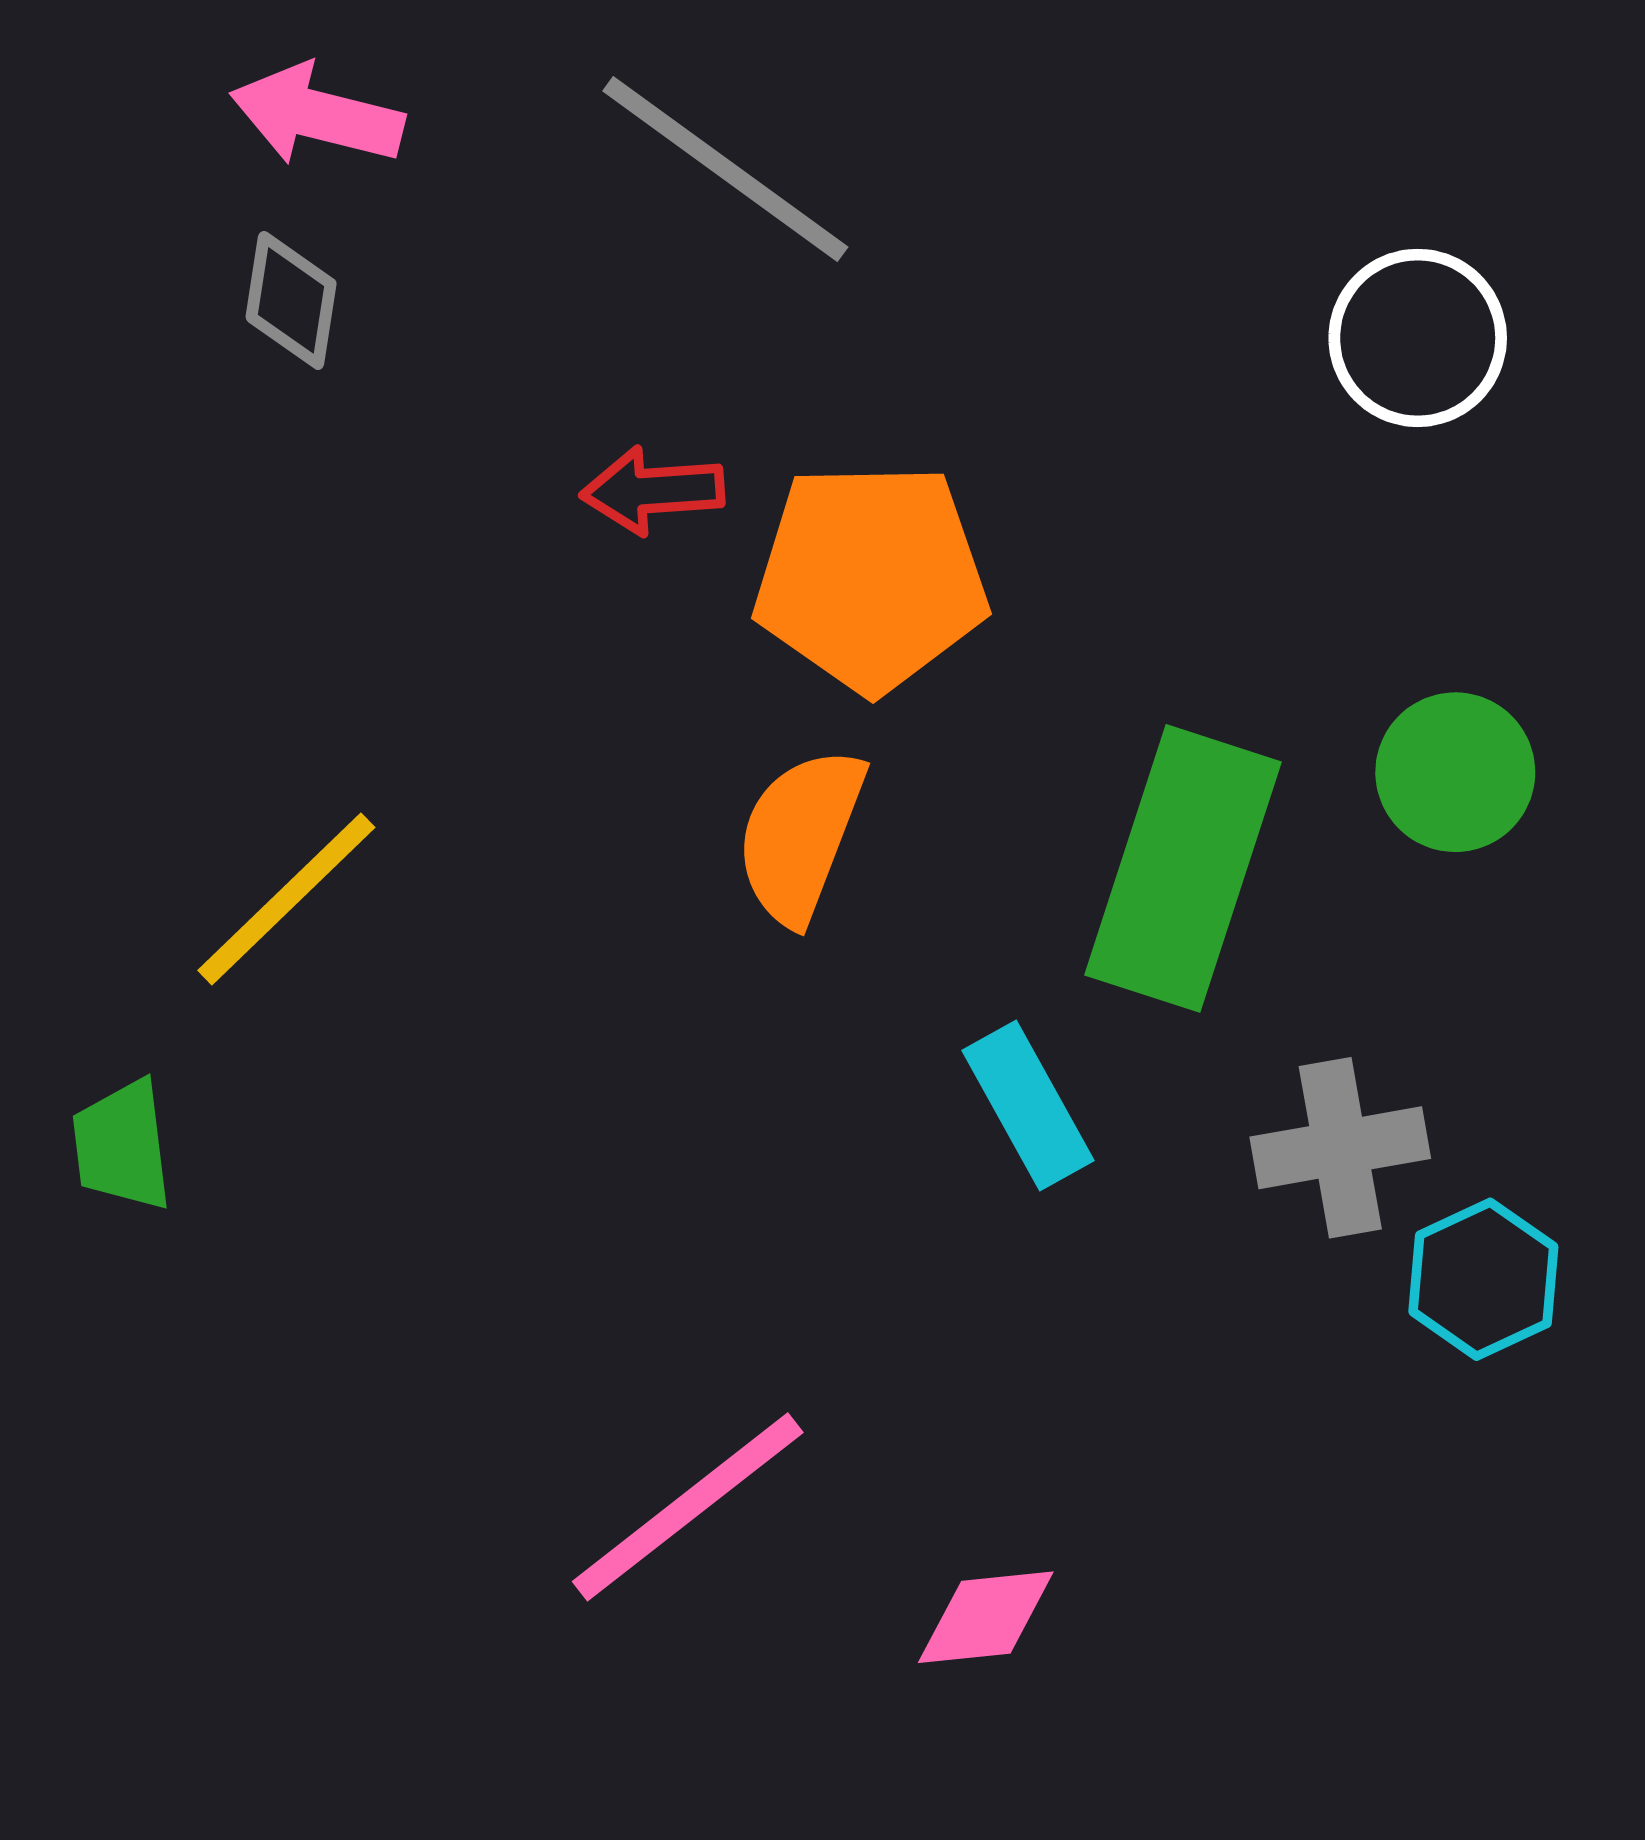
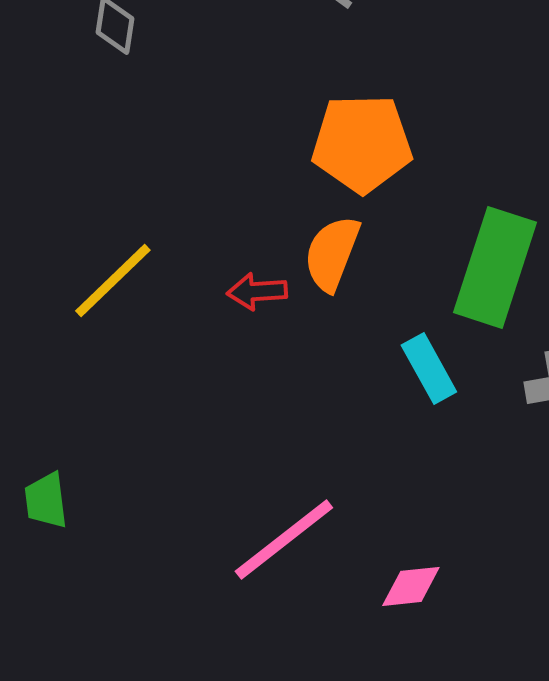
red arrow: (653, 491) -> (257, 291), moved
green trapezoid: (122, 1145) -> (46, 500), moved

